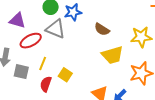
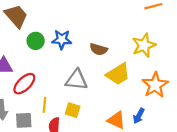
blue star: (73, 12) -> (62, 40), turned 30
gray triangle: (56, 29) -> (76, 80), moved

